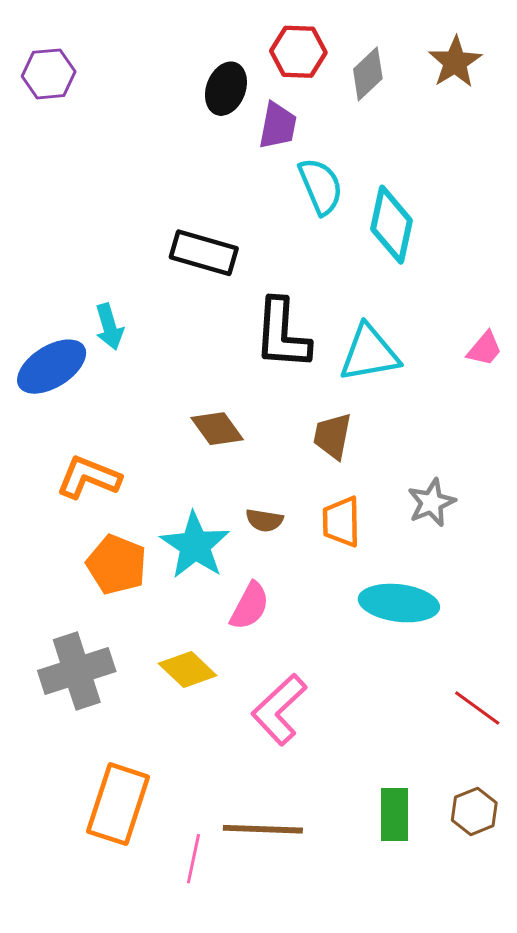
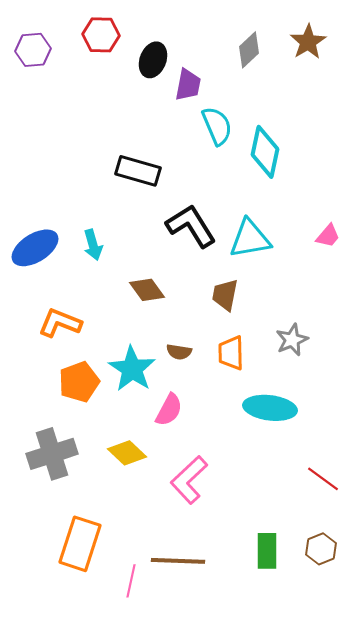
red hexagon: (298, 52) -> (101, 35), moved
cyan arrow: (109, 327) -> (93, 245), moved
black L-shape: (282, 334) -> (191, 226), turned 144
orange pentagon: (117, 565) -> (79, 382), turned 30

